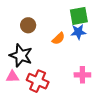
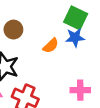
green square: (79, 16) -> (76, 18), turned 36

